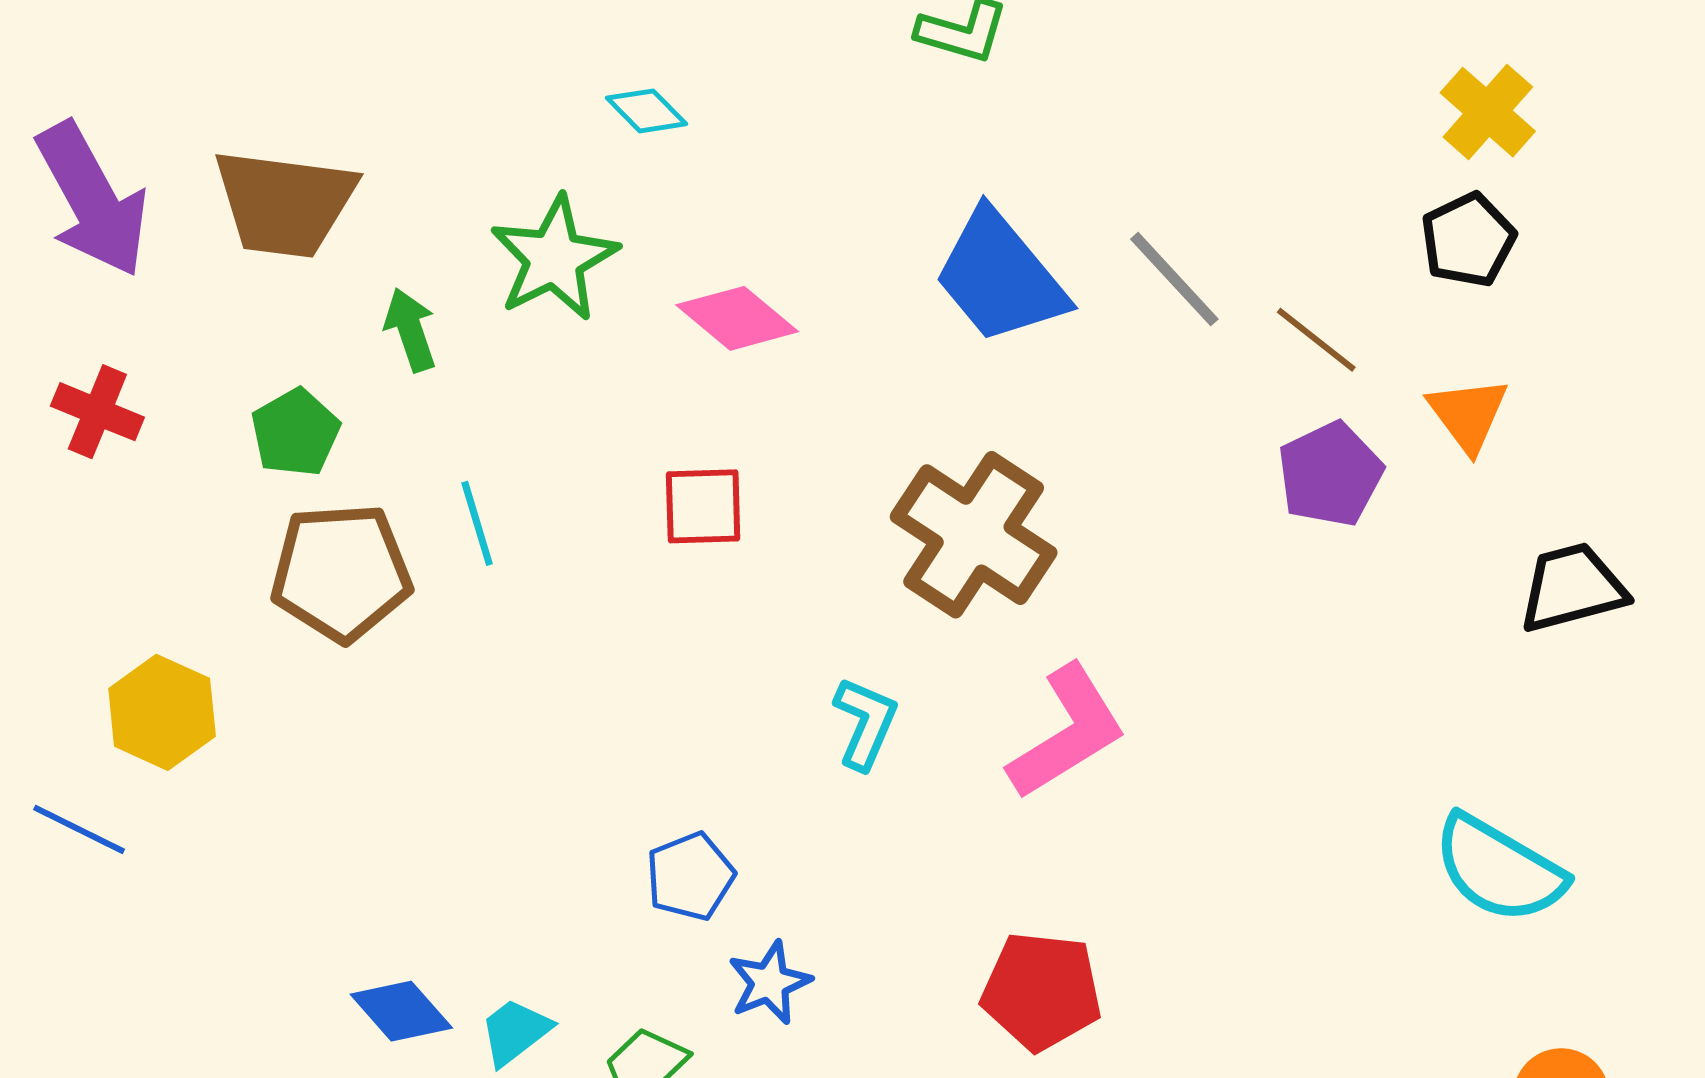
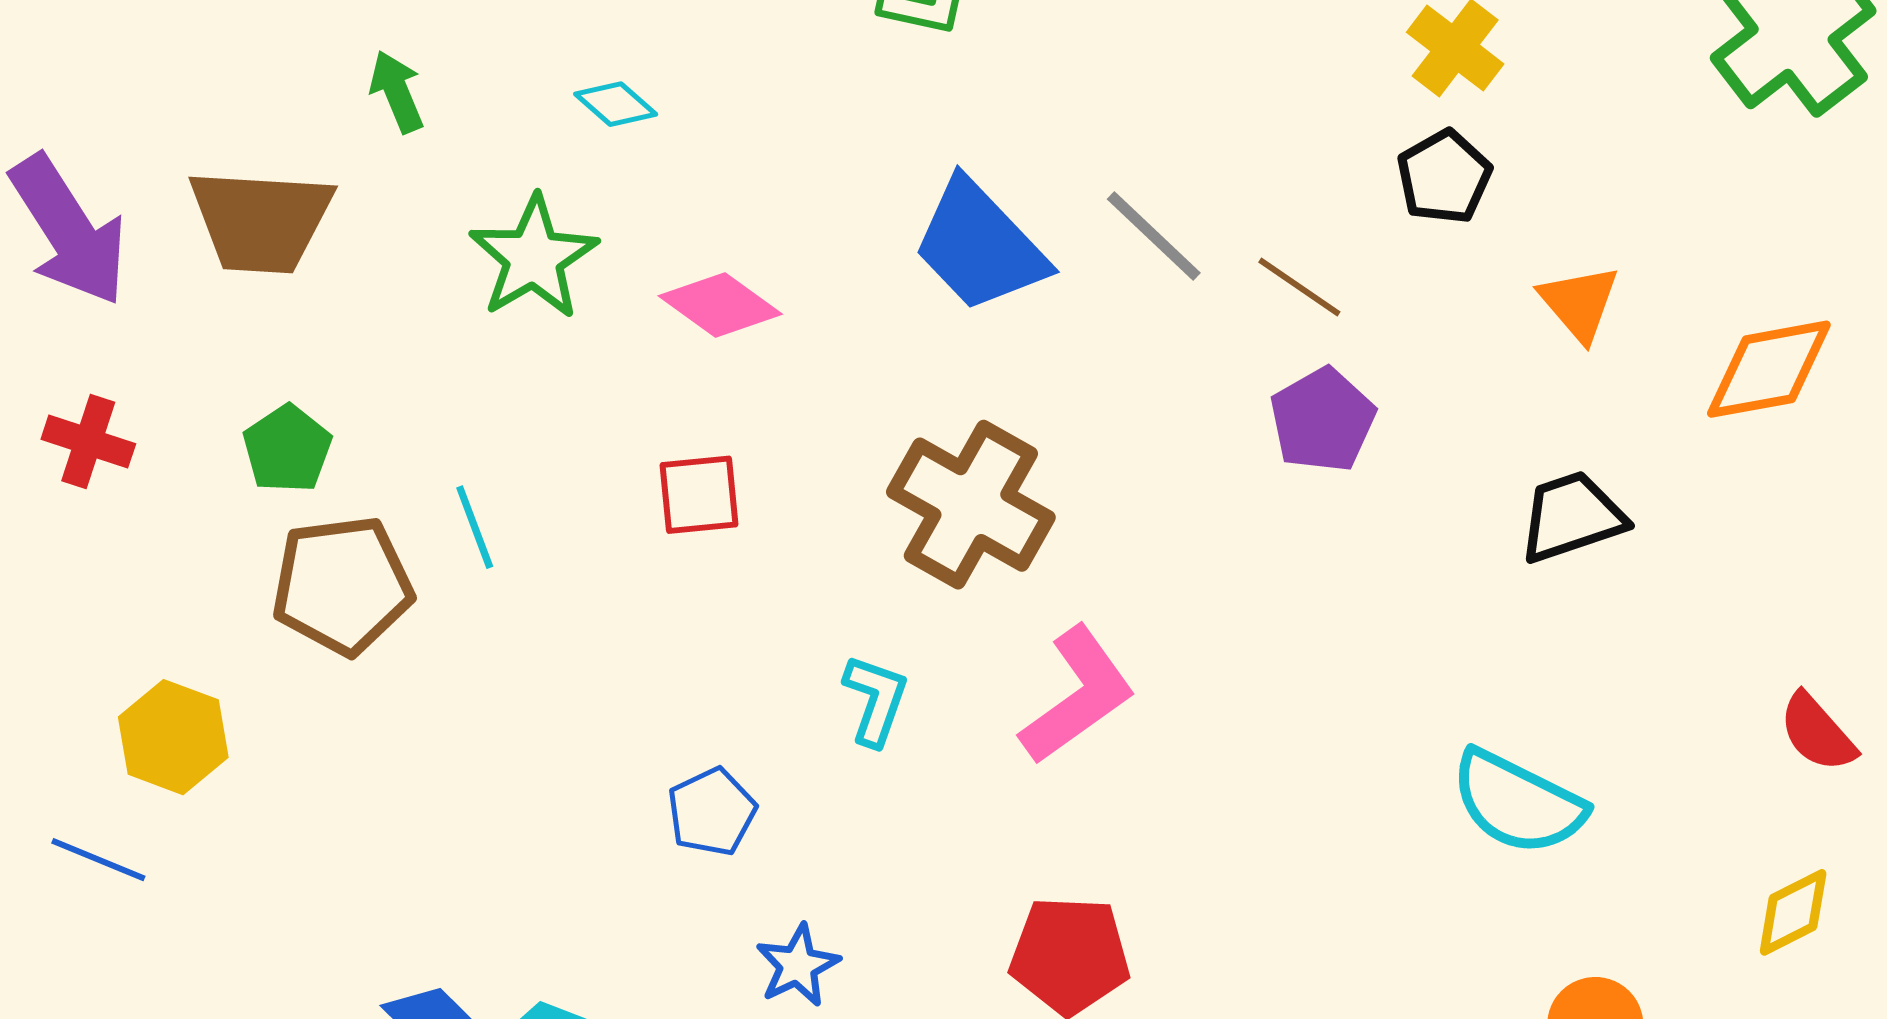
green arrow: (410, 330) -> (397, 92), moved
orange triangle: (1468, 414) -> (1579, 303), moved
blue pentagon: (690, 876) -> (712, 812), moved

